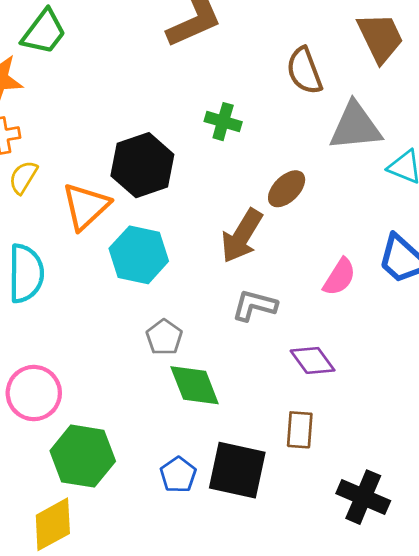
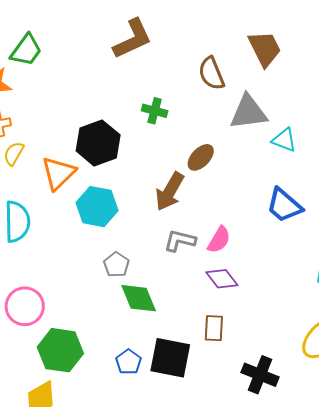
pink semicircle: (339, 277) -> (219, 240), moved

